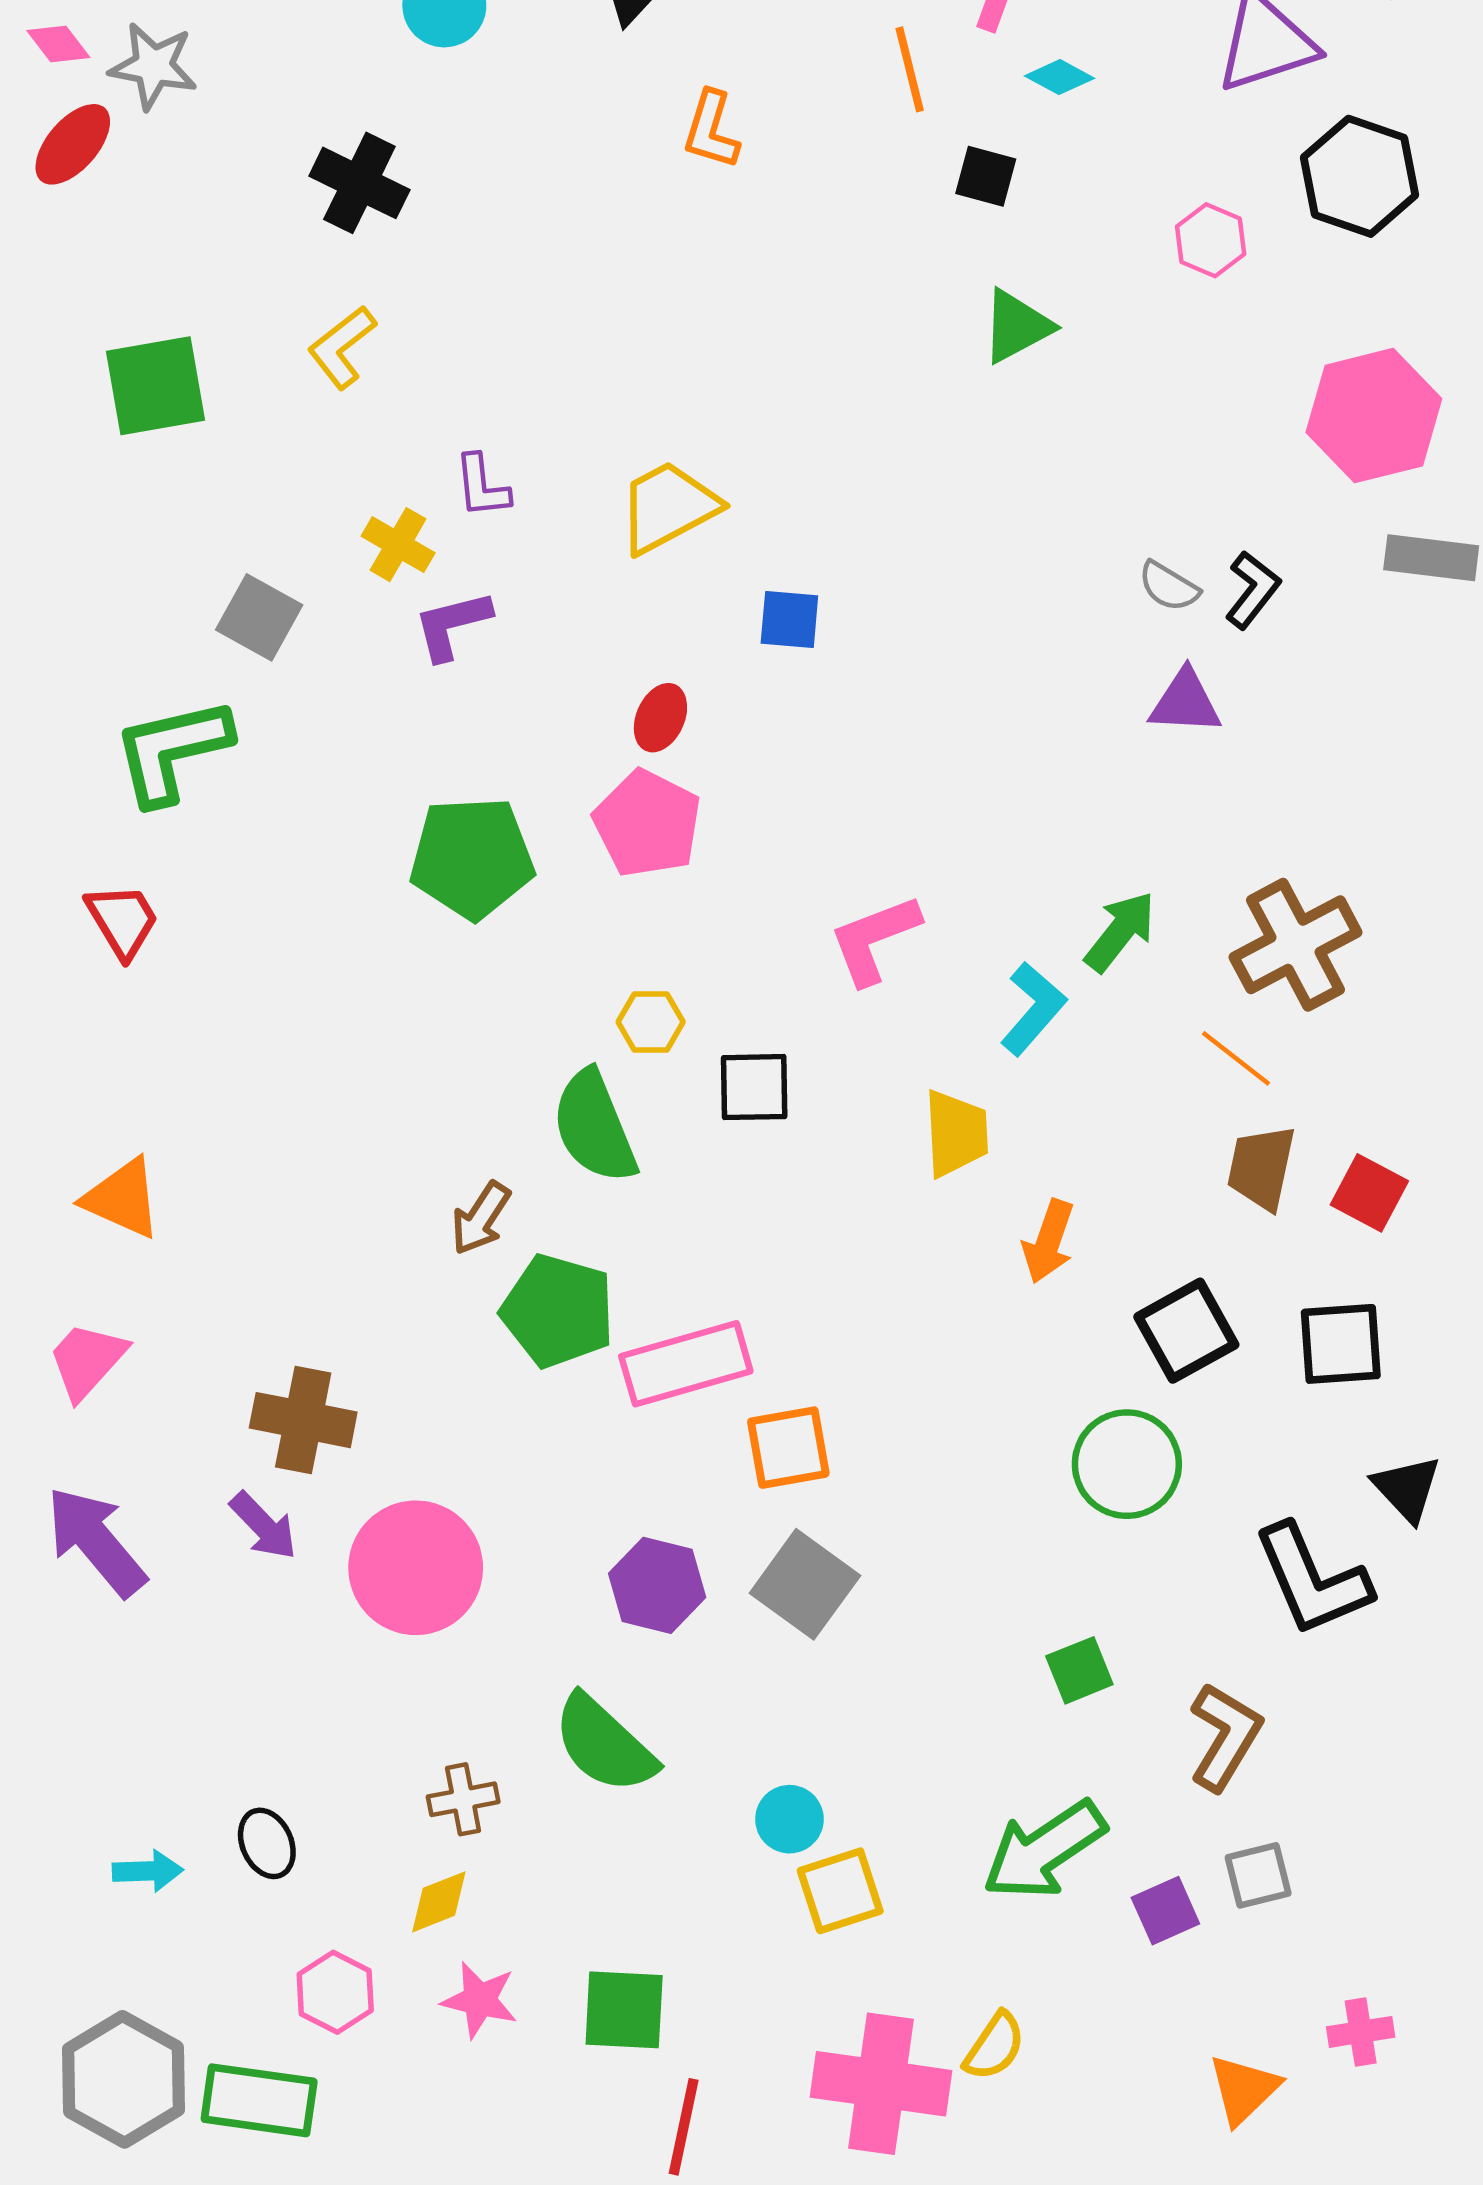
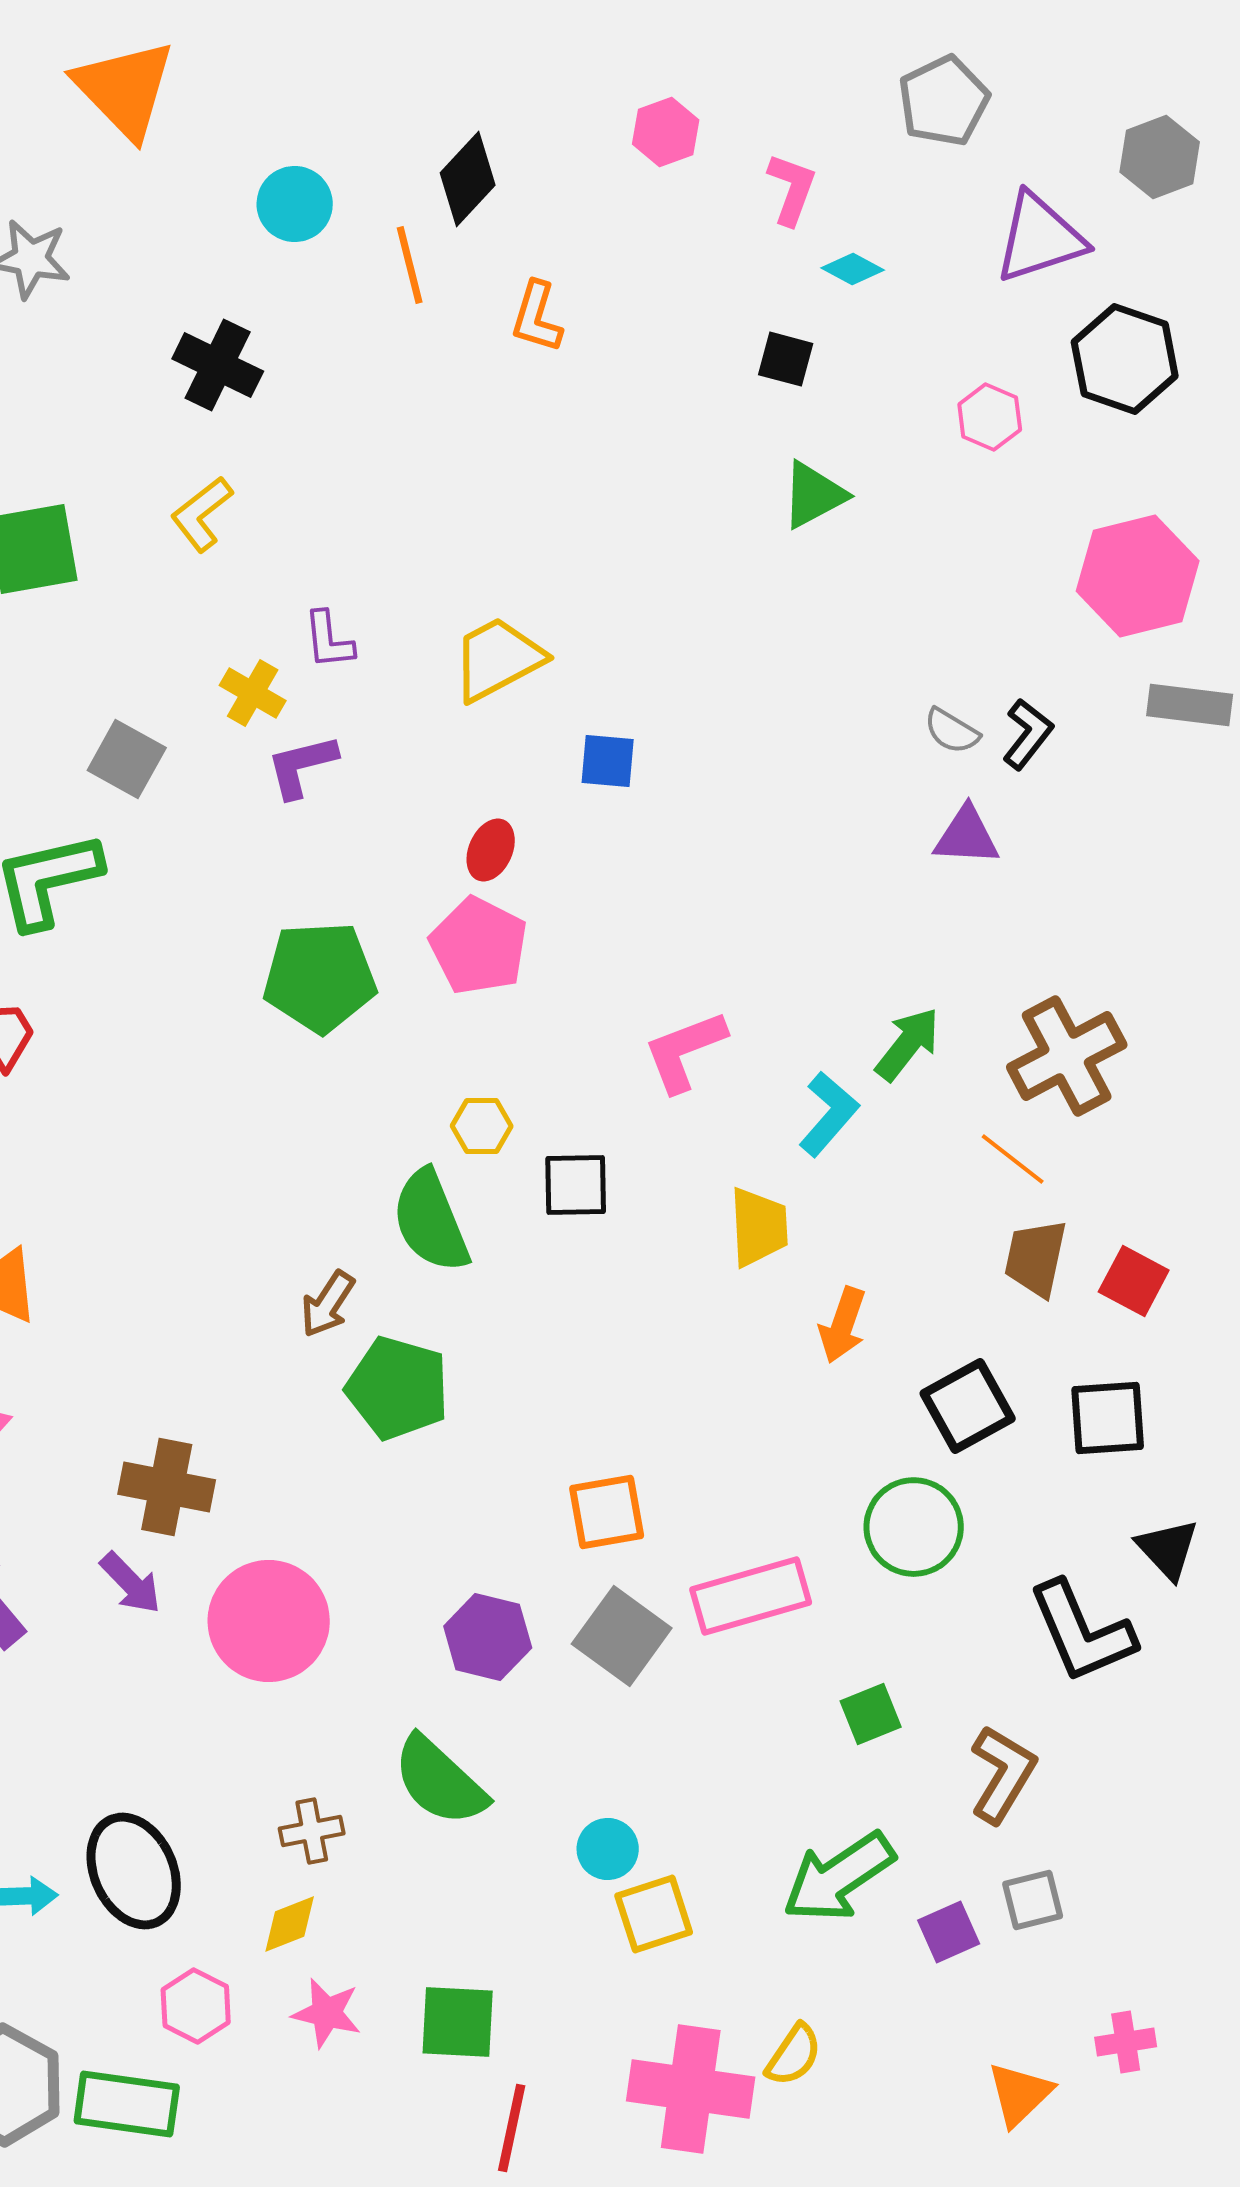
orange line: (910, 69) -> (410, 265), moved
pink rectangle: (686, 1364) -> (751, 1596), moved
black ellipse: (267, 1843) -> (134, 1871), size x1.8

